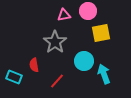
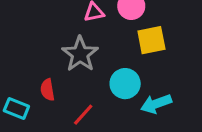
cyan arrow: (104, 74) -> (156, 104), turned -90

